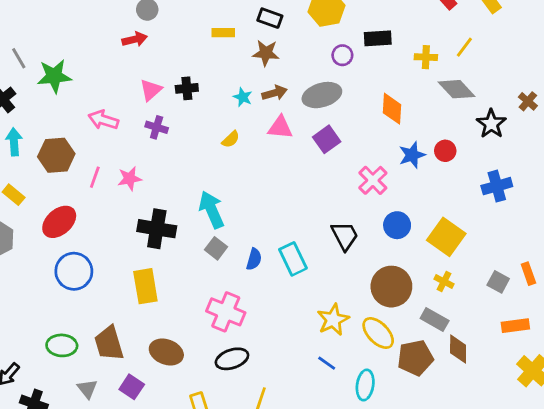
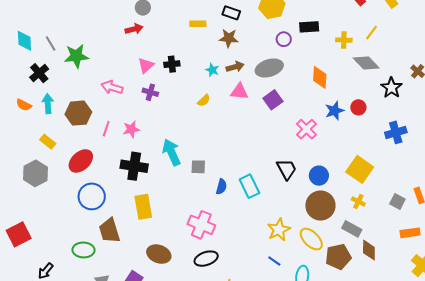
cyan arrow: (212, 210) -> (171, 152), moved
blue circle: (397, 225) -> (319, 176), moved
black cross: (157, 229) -> (134, 166), moved
gray square: (216, 248) -> (198, 167), moved, turned -35
brown trapezoid: (109, 343) -> (110, 231), moved

